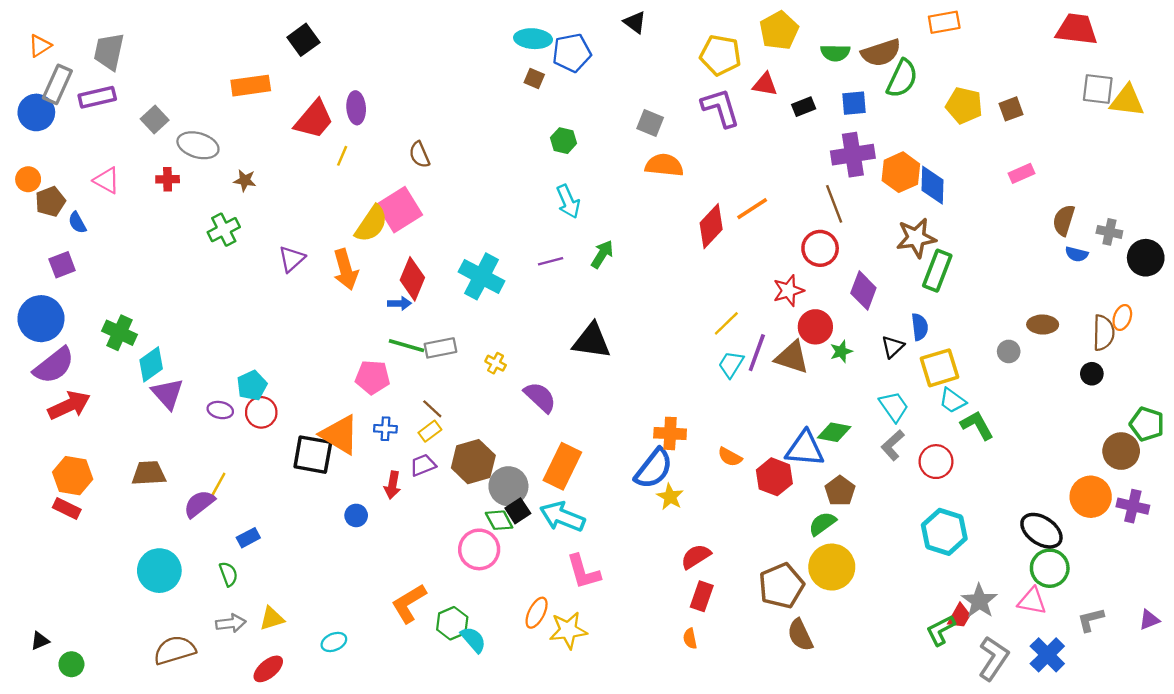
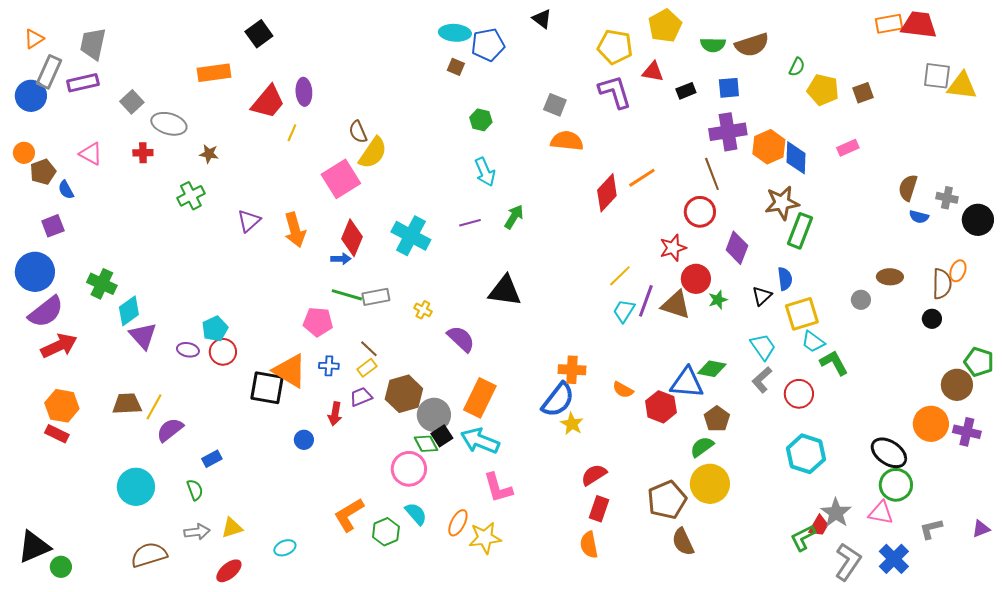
orange rectangle: (944, 22) -> (889, 24), moved
green semicircle: (902, 78) -> (797, 67), moved, size x0.6
pink rectangle: (1022, 173) -> (848, 148), moved
yellow semicircle: (371, 224) -> (373, 153), moved
yellow line: (217, 487) -> (154, 407), moved
orange semicircle: (690, 638) -> (589, 545), size x1.5
cyan semicircle: (473, 640) -> (416, 514), moved
black triangle: (40, 641) -> (34, 547), size x2.0

